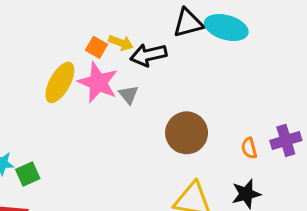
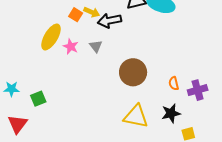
pink star: (98, 82) -> (71, 47), moved, size x0.6
purple cross: (286, 140) -> (198, 90), moved
green square: (28, 174) -> (38, 99), moved

